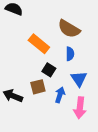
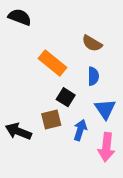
brown semicircle: (69, 29) -> (92, 43), size x0.7

